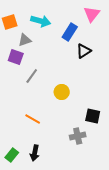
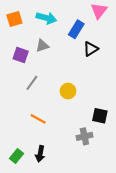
gray triangle: (25, 40) -> (42, 46), moved
gray line: (32, 76) -> (32, 83), moved

